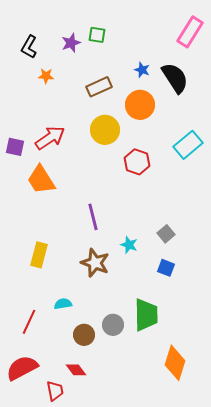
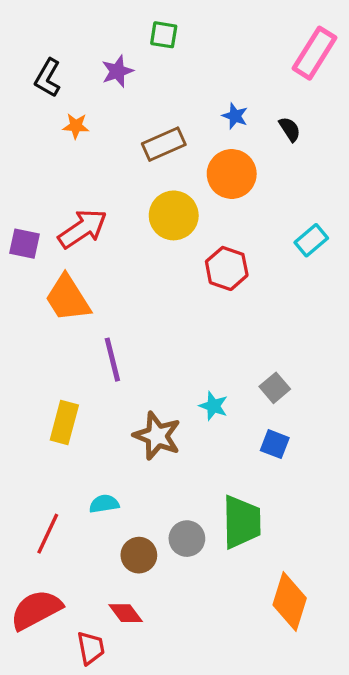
green square: (97, 35) -> (164, 35), moved
black semicircle: (175, 78) -> (290, 129), size x0.5
cyan rectangle: (188, 145) -> (311, 240), size x0.7
purple line: (93, 217) -> (112, 360), moved

